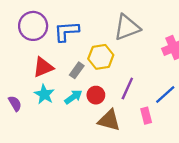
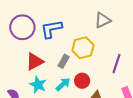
gray triangle: (127, 27) -> (103, 20), size x0.7
purple line: (127, 89) -> (117, 64), moved

